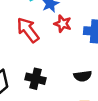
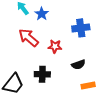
red star: (63, 24) -> (55, 46), moved

